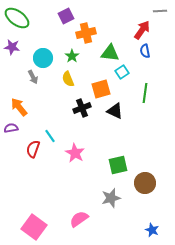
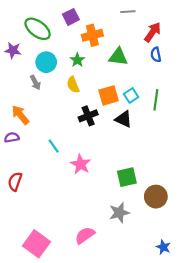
gray line: (160, 11) -> (128, 12), moved
green ellipse: (17, 18) -> (38, 29), moved
cyan square: (122, 72) -> (131, 95), moved
red semicircle: (33, 149) -> (15, 182), moved

